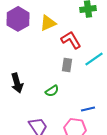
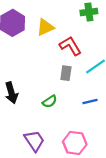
blue line: (88, 109) -> (90, 101), moved

